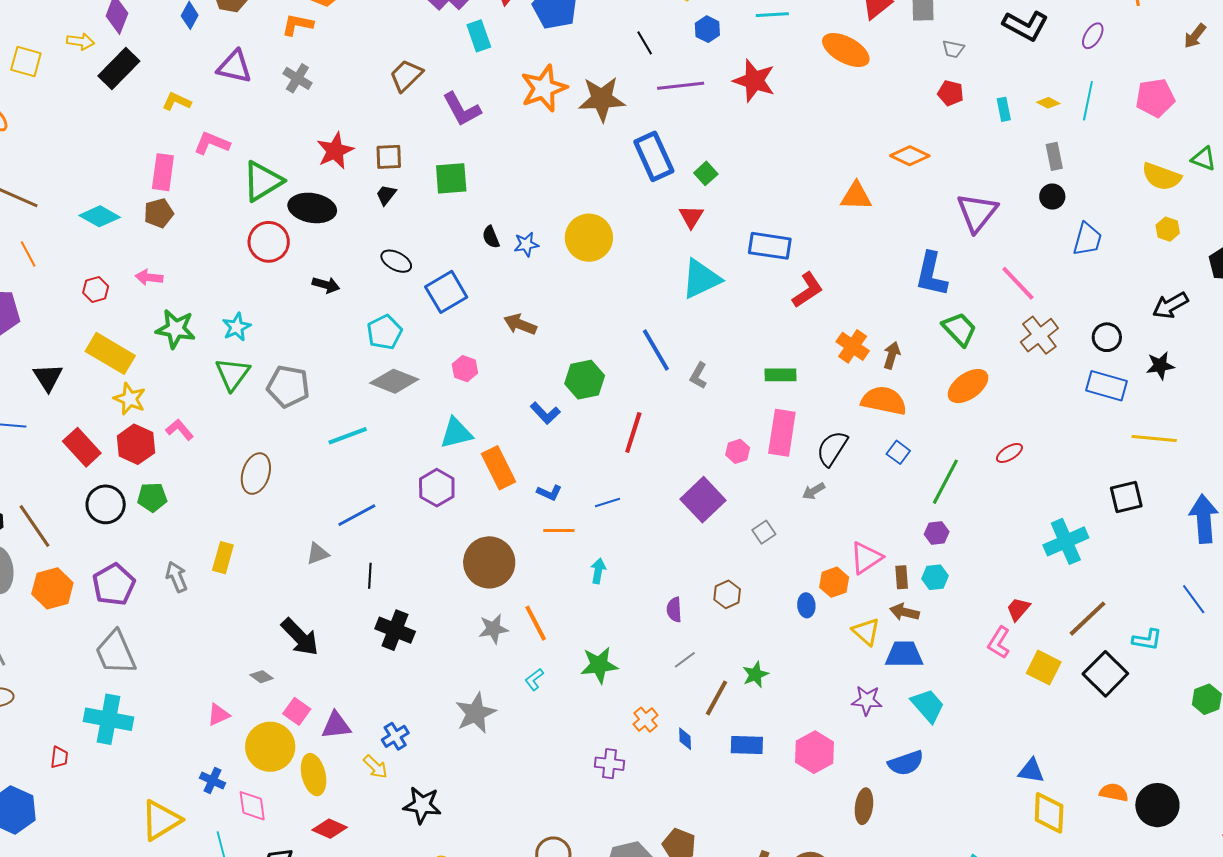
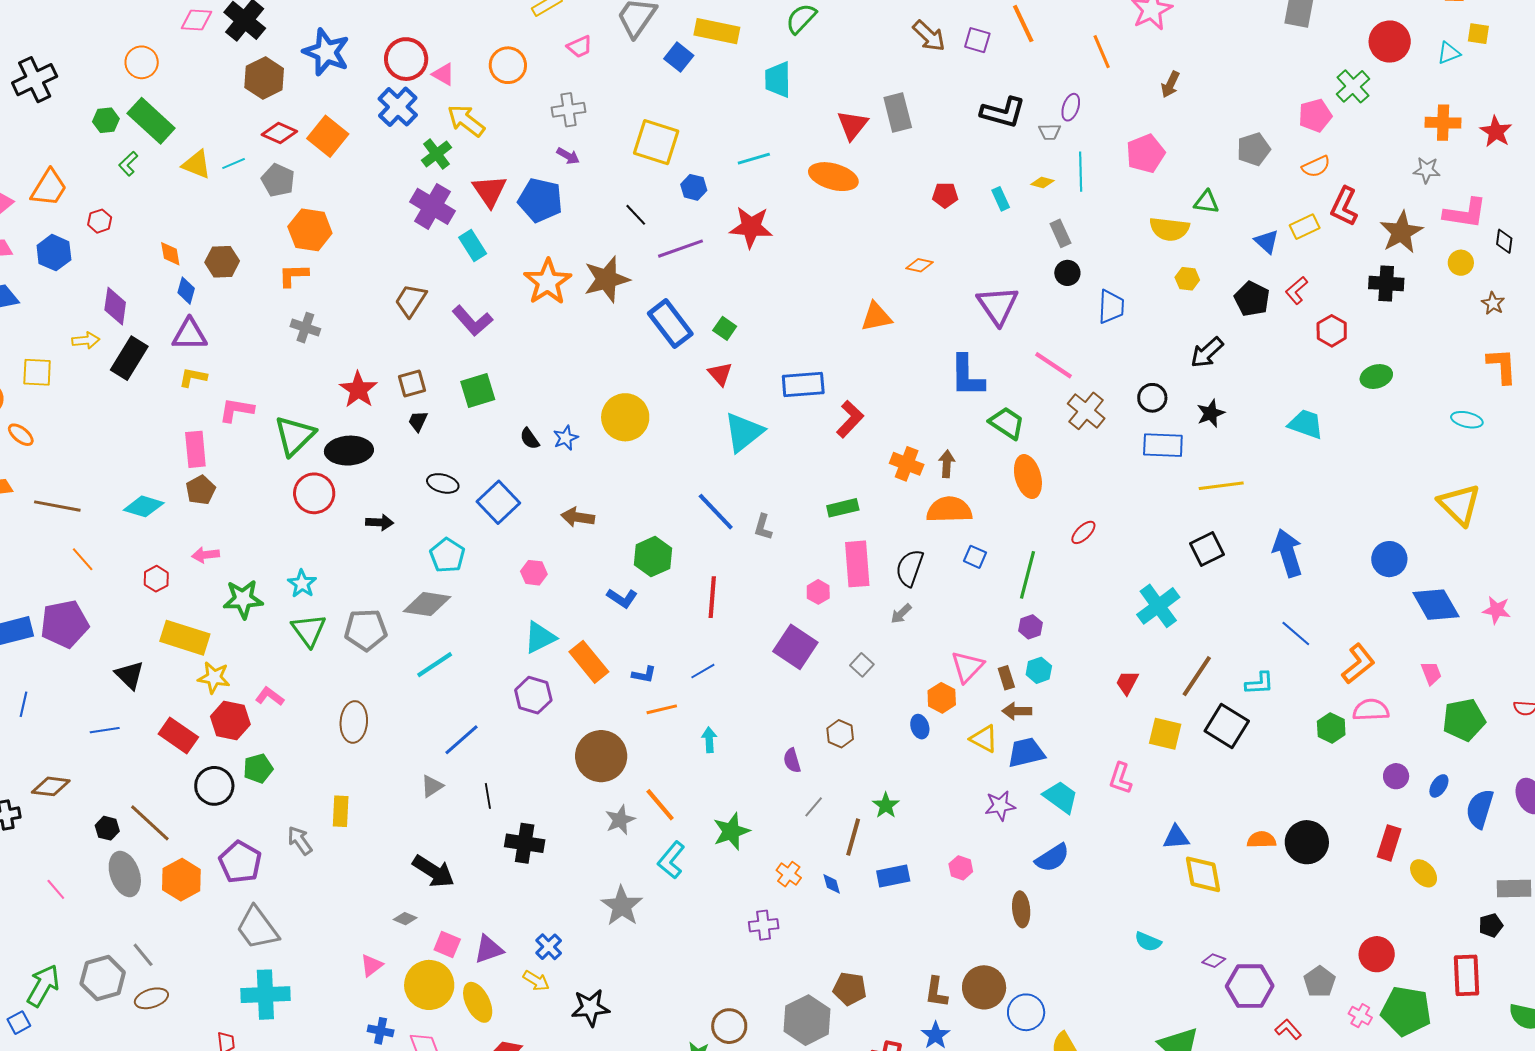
gray trapezoid: (953, 49) -> (1050, 132), moved
purple triangle: (234, 67) -> (190, 334), moved
orange diamond: (910, 156) -> (919, 265), size x0.7
gray diamond: (394, 381) -> (427, 604), moved
orange ellipse: (968, 386) -> (1028, 477), turned -57
pink L-shape: (999, 643) -> (1120, 778), moved
cyan L-shape: (534, 679) -> (671, 860), size x1.6
pink hexagon: (814, 752) -> (961, 868), size x0.6

